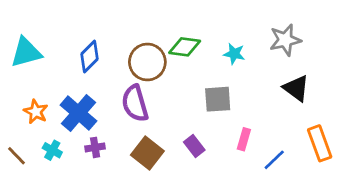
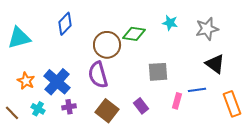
cyan star: (234, 54) -> (170, 23), moved
blue diamond: (89, 56) -> (65, 24), moved
blue line: (274, 160) -> (197, 90), moved, turned 36

